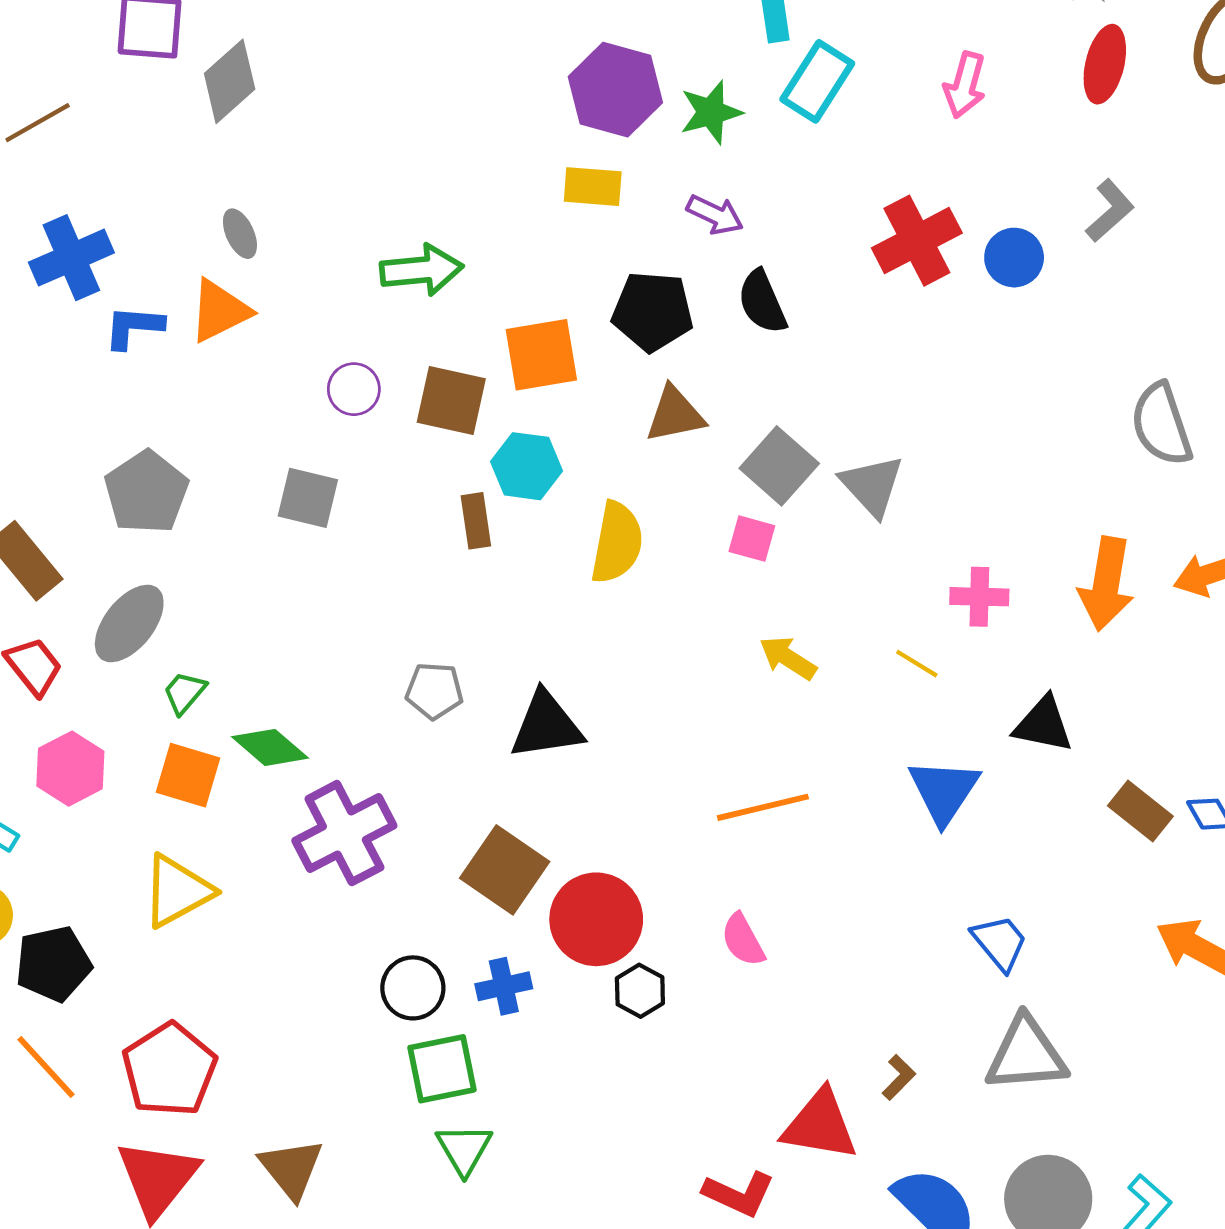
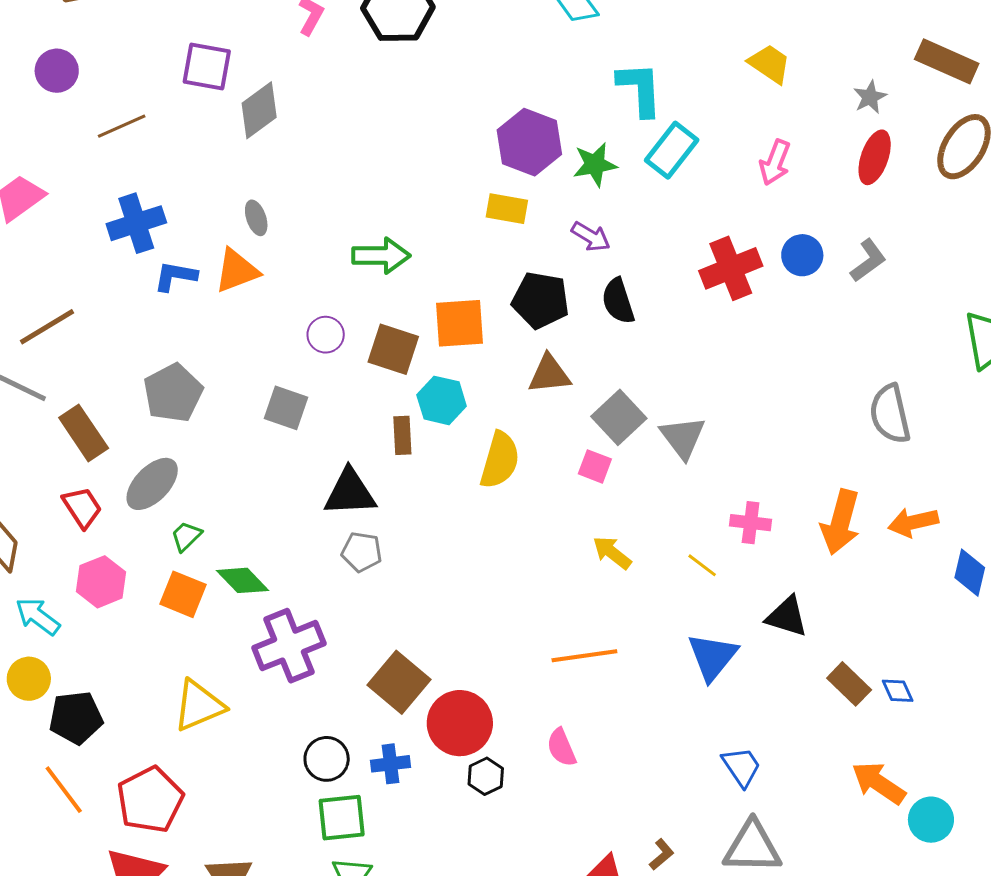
blue circle: (1014, 258) -> (802, 255), moved
black triangle: (546, 725) -> (350, 493), moved
yellow triangle: (177, 891) -> (199, 706), moved

